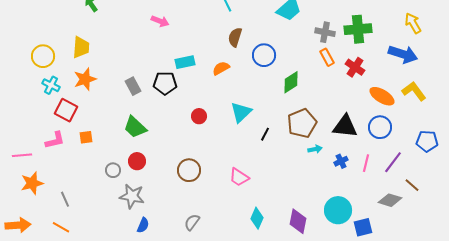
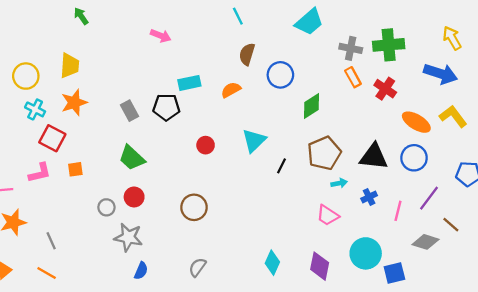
pink line: (366, 163) -> (398, 211), moved
pink trapezoid: (239, 177) -> (328, 215), moved

